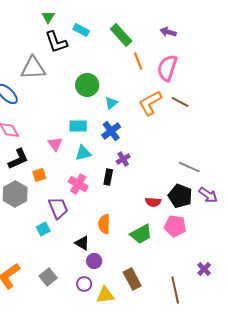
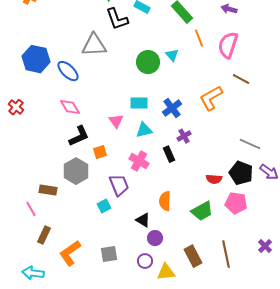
cyan triangle: (111, 103) -> (172, 55), moved, turned -32
orange L-shape: (150, 103) -> (211, 98), moved
black rectangle: (108, 177) -> (169, 154), turned -35
gray square: (48, 277) -> (109, 254), turned 30
brown line: (175, 290) -> (226, 254), moved

